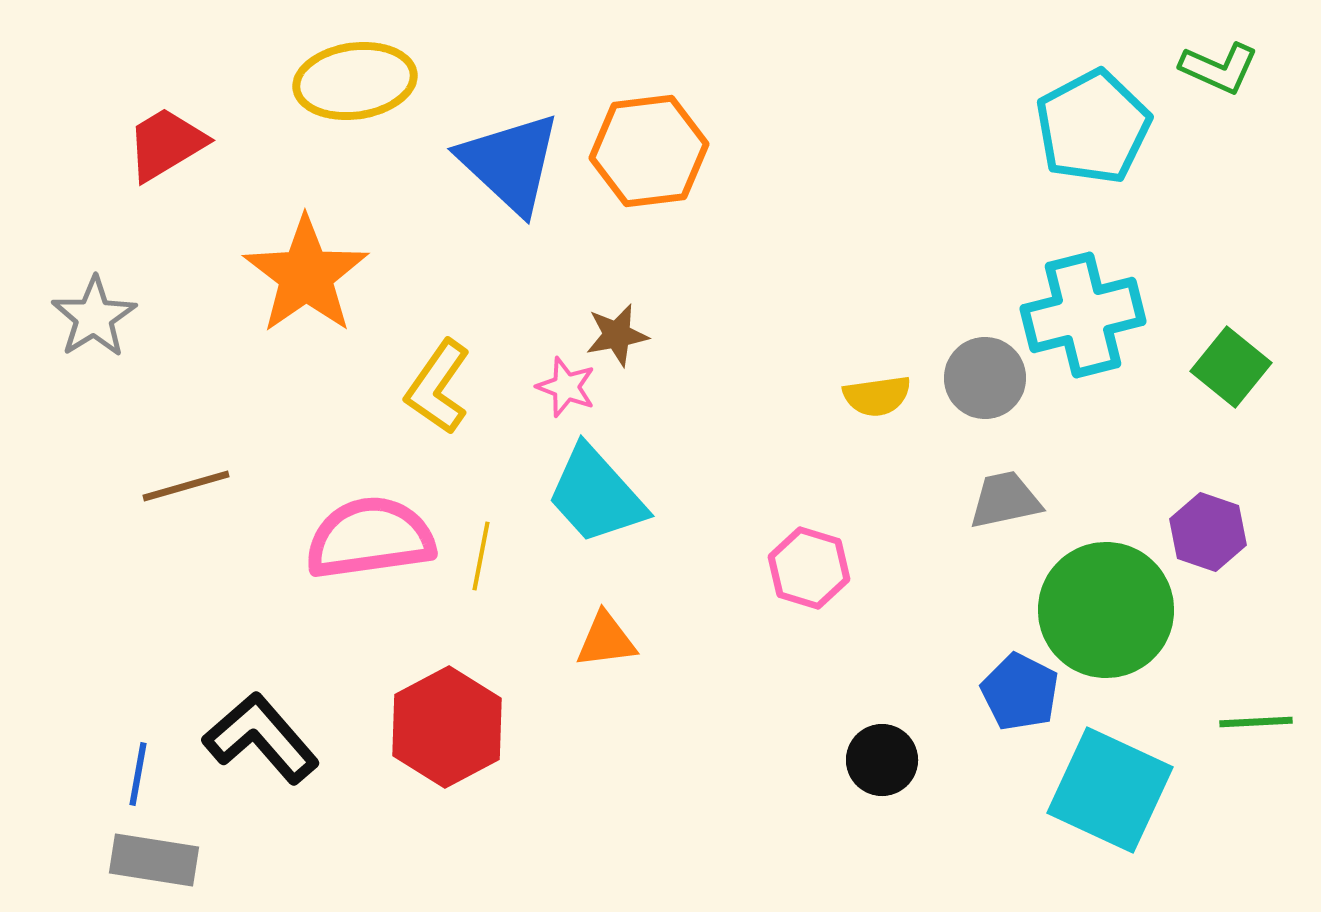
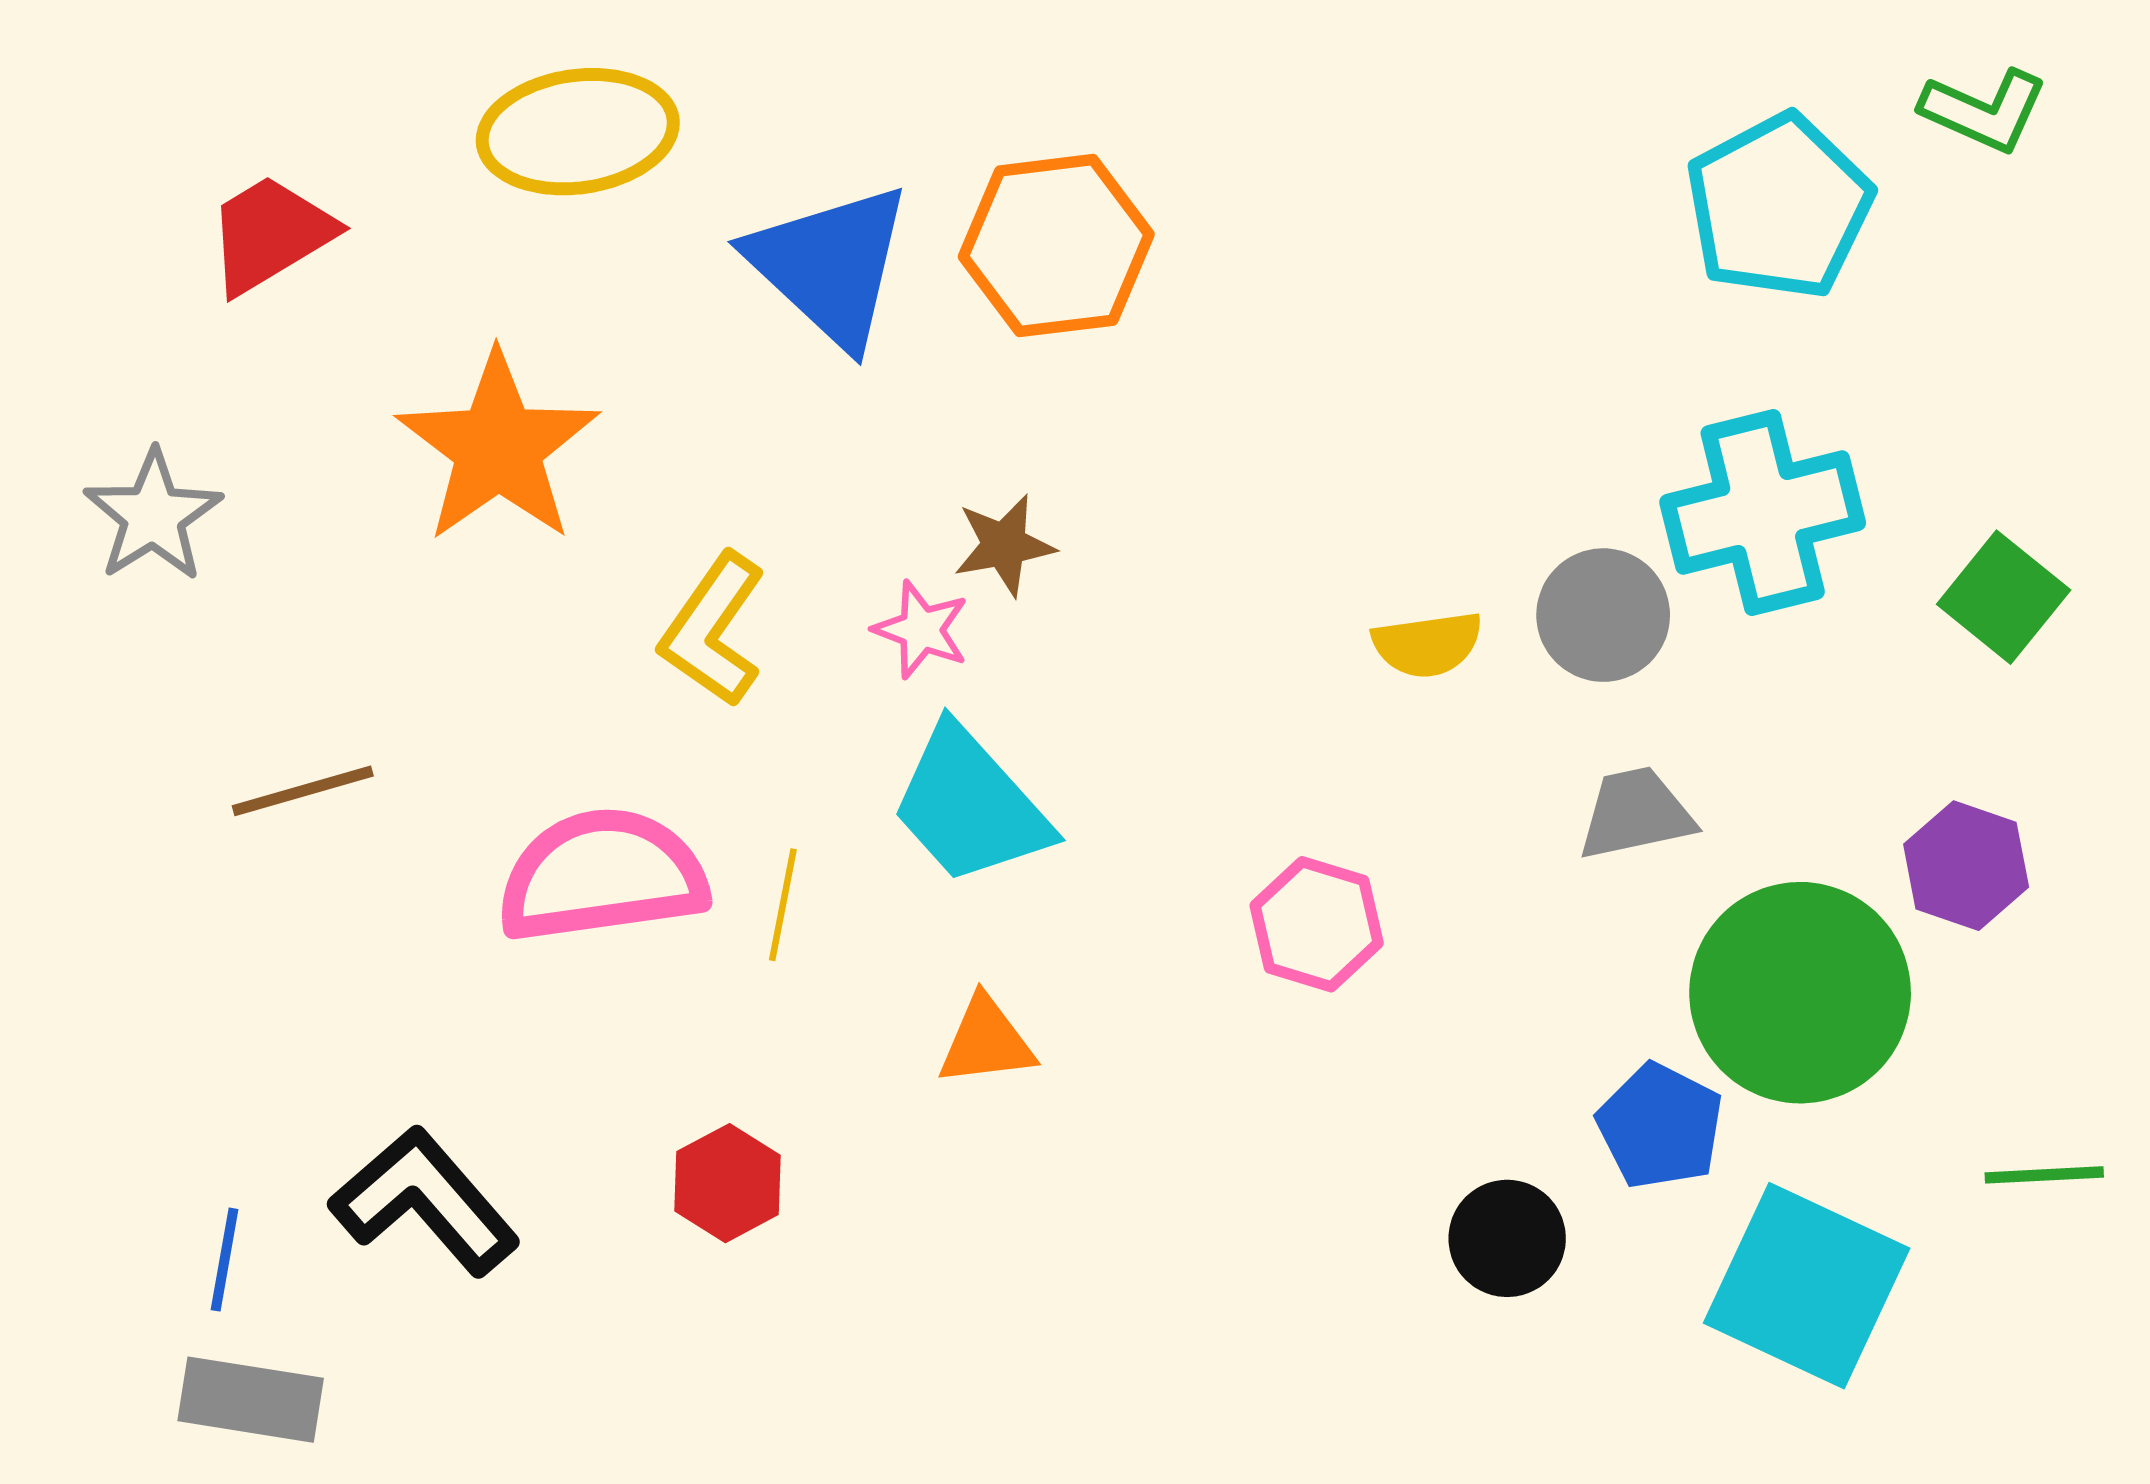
red hexagon: (447, 727) -> (728, 1183), size x0.6
black circle: (882, 760) -> (1507, 1238), moved

